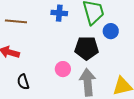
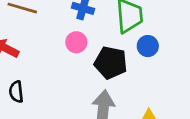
pink circle: (63, 69) -> (76, 42), moved

